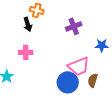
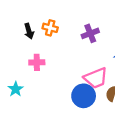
orange cross: (37, 10) -> (50, 28), moved
black arrow: (28, 24) -> (29, 31), moved

